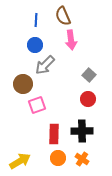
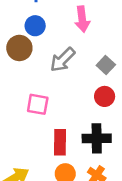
gray arrow: (45, 65) -> (63, 60), moved
brown circle: (23, 84) -> (19, 48), moved
pink square: (37, 105) -> (38, 104), turned 30

